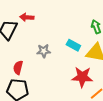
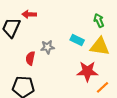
red semicircle: (18, 68) -> (30, 58), moved

